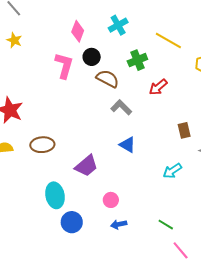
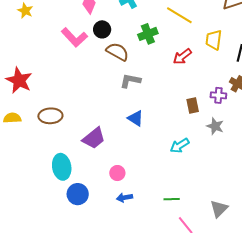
pink L-shape: (64, 66) -> (74, 37), turned 120
red arrow: (158, 87) -> (182, 57), moved
gray L-shape: (121, 107) -> (130, 81), turned -35
green line: (166, 225) -> (172, 199), turned -35

